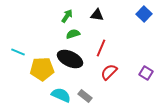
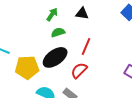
black ellipse: (70, 59) -> (55, 57), turned -60
red semicircle: (109, 72) -> (79, 70), moved

